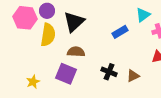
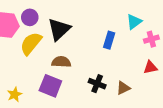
blue rectangle: (120, 32) -> (109, 40), turned -42
yellow semicircle: (48, 35) -> (31, 43), turned -150

